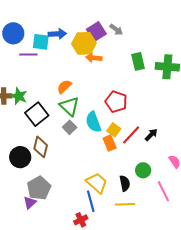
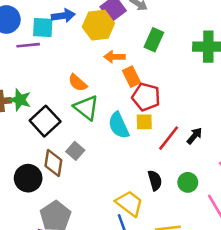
orange arrow: (94, 58) -> (114, 57), moved
green rectangle: (138, 61) -> (154, 40), moved, turned 42
orange semicircle: (64, 87) -> (78, 83), turned -91
gray square: (70, 127) -> (75, 151), moved
yellow square: (114, 130) -> (144, 122), moved, turned -32
orange rectangle: (110, 143) -> (132, 77), moved
black semicircle: (125, 183) -> (155, 180), moved

